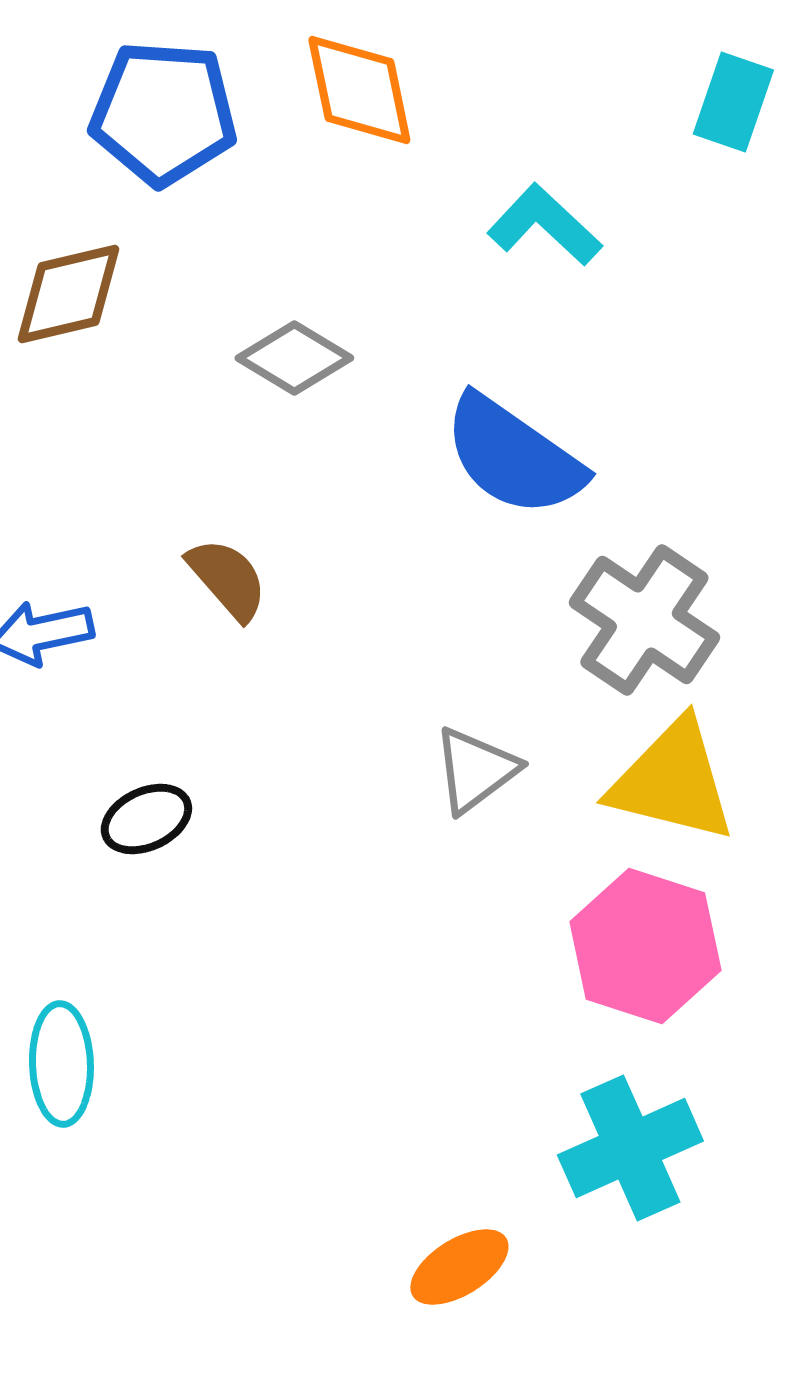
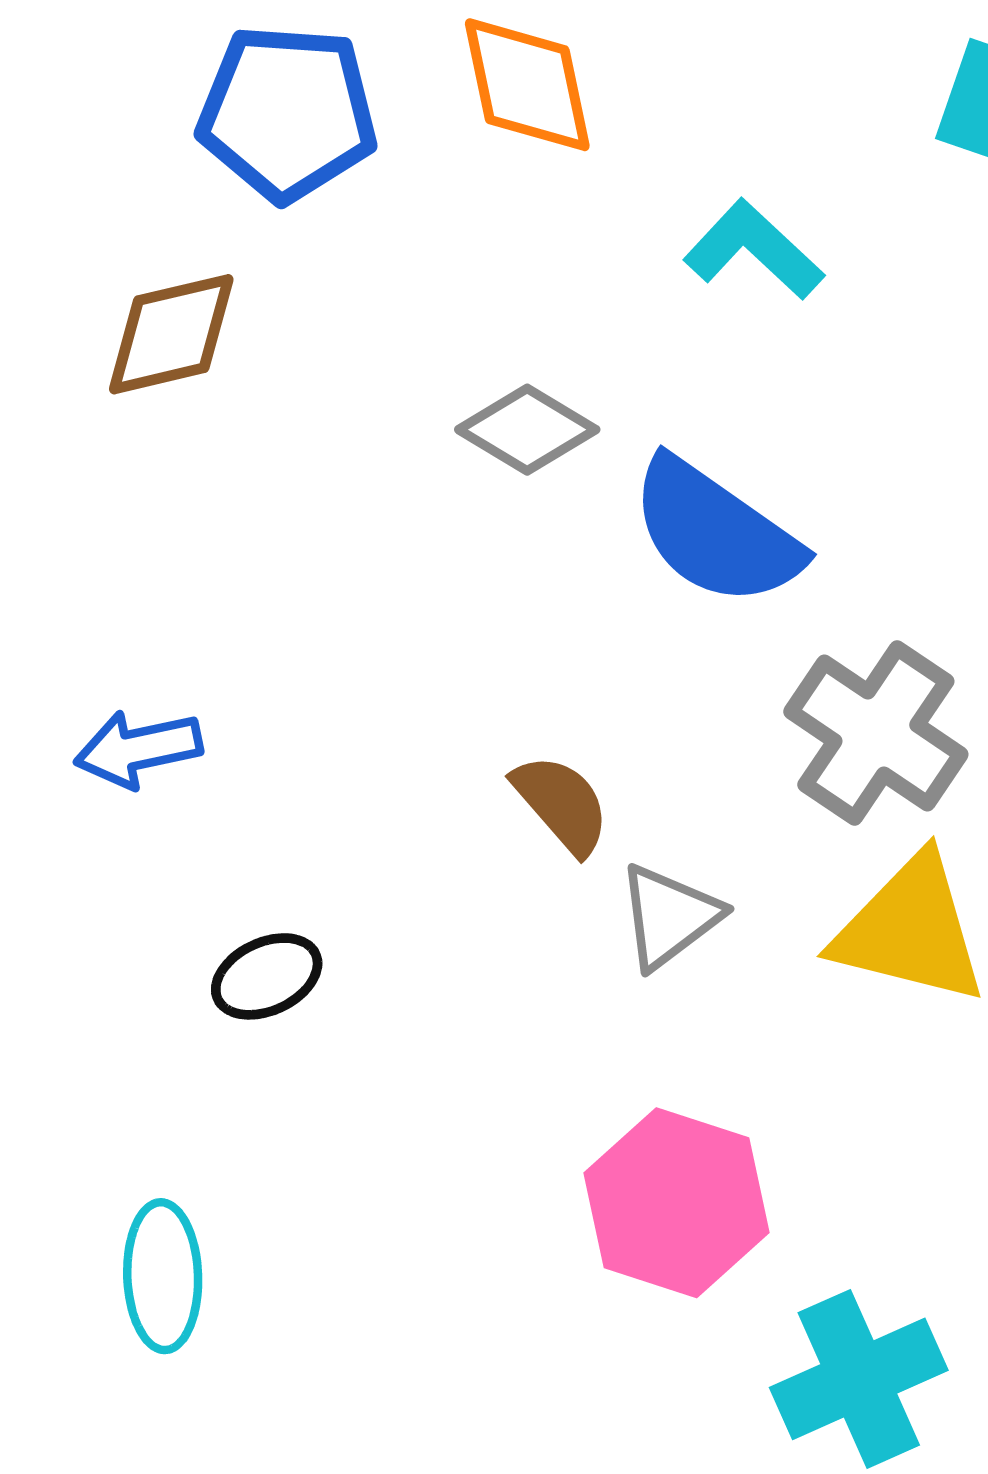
gray diamond: (294, 358) -> (527, 430), moved
brown semicircle: (227, 579) -> (561, 804), moved
pink hexagon: (645, 946) -> (676, 1203), moved

